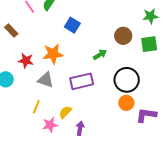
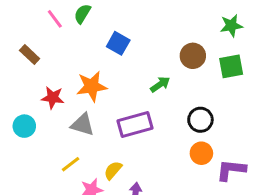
black circle: (127, 80) -> (200, 120), size x0.7
yellow line: (36, 107) -> (71, 164), turned 32

